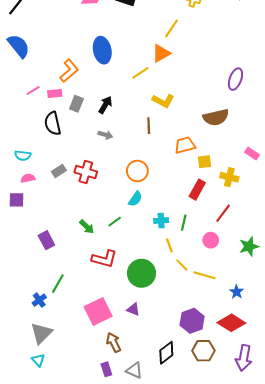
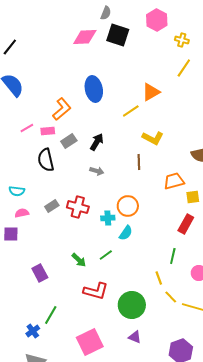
yellow line: (171, 28) -> (184, 68), moved
gray rectangle: (76, 104) -> (69, 141), turned 35
cyan cross: (161, 221) -> (108, 218), moved
purple triangle: (133, 309) -> (135, 337), moved

